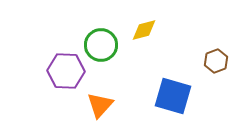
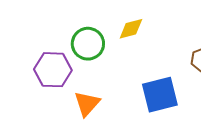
blue square: (173, 96) -> (160, 95), turned -30

